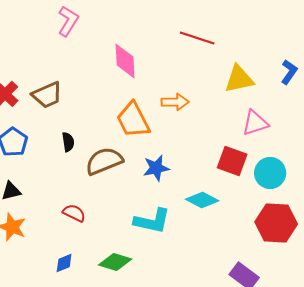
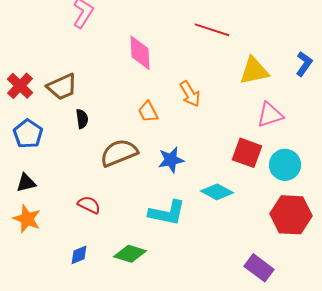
orange arrow: (175, 102) -> (190, 94), turned 60
orange trapezoid: (133, 120) -> (148, 112), size x0.6
black semicircle: (68, 142) -> (82, 119), moved

